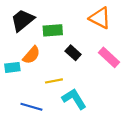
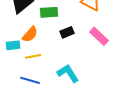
black rectangle: (73, 53) -> (67, 32), turned -64
yellow line: (54, 81) -> (33, 56), moved

